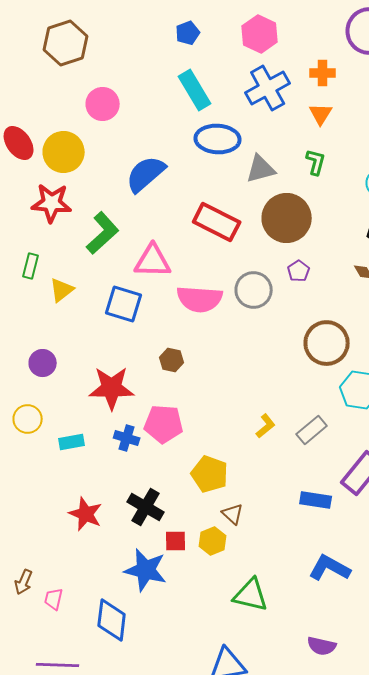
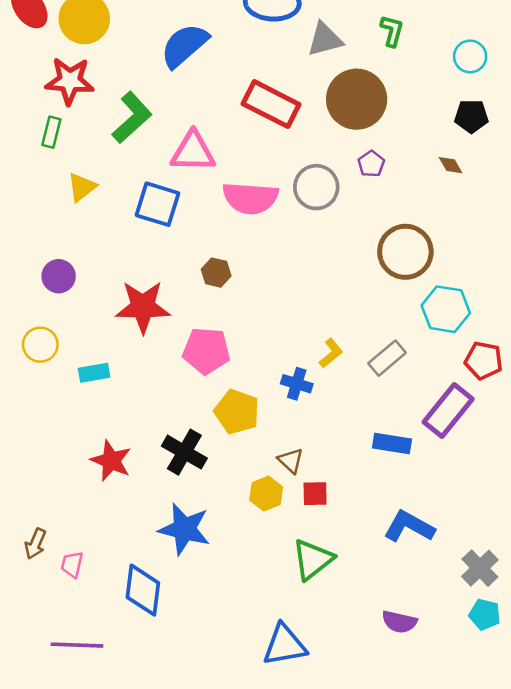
green rectangle: (31, 266) -> (51, 132), moved
blue cross: (127, 438) -> (297, 384), moved
yellow pentagon: (210, 474) -> (237, 412), moved
red square: (176, 541) -> (315, 494), moved
green triangle: (251, 595) -> (313, 560), turned -51

